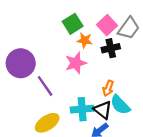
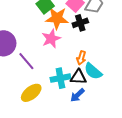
orange star: (85, 40) -> (57, 18), size x1.6
black triangle: (103, 110) -> (78, 77), turned -30

